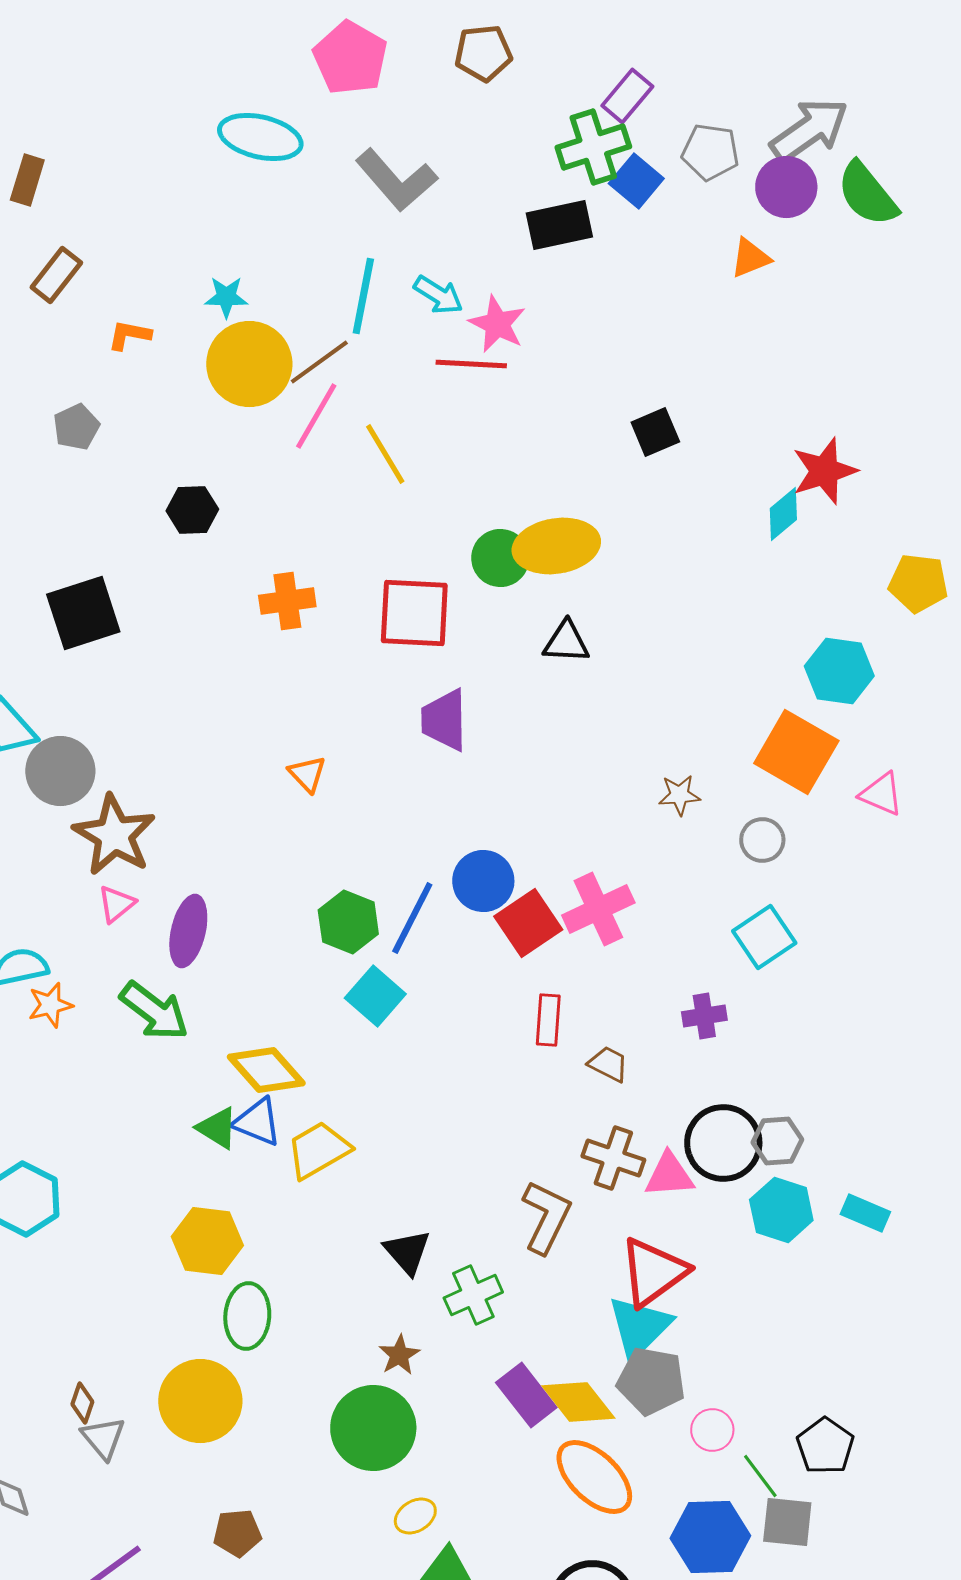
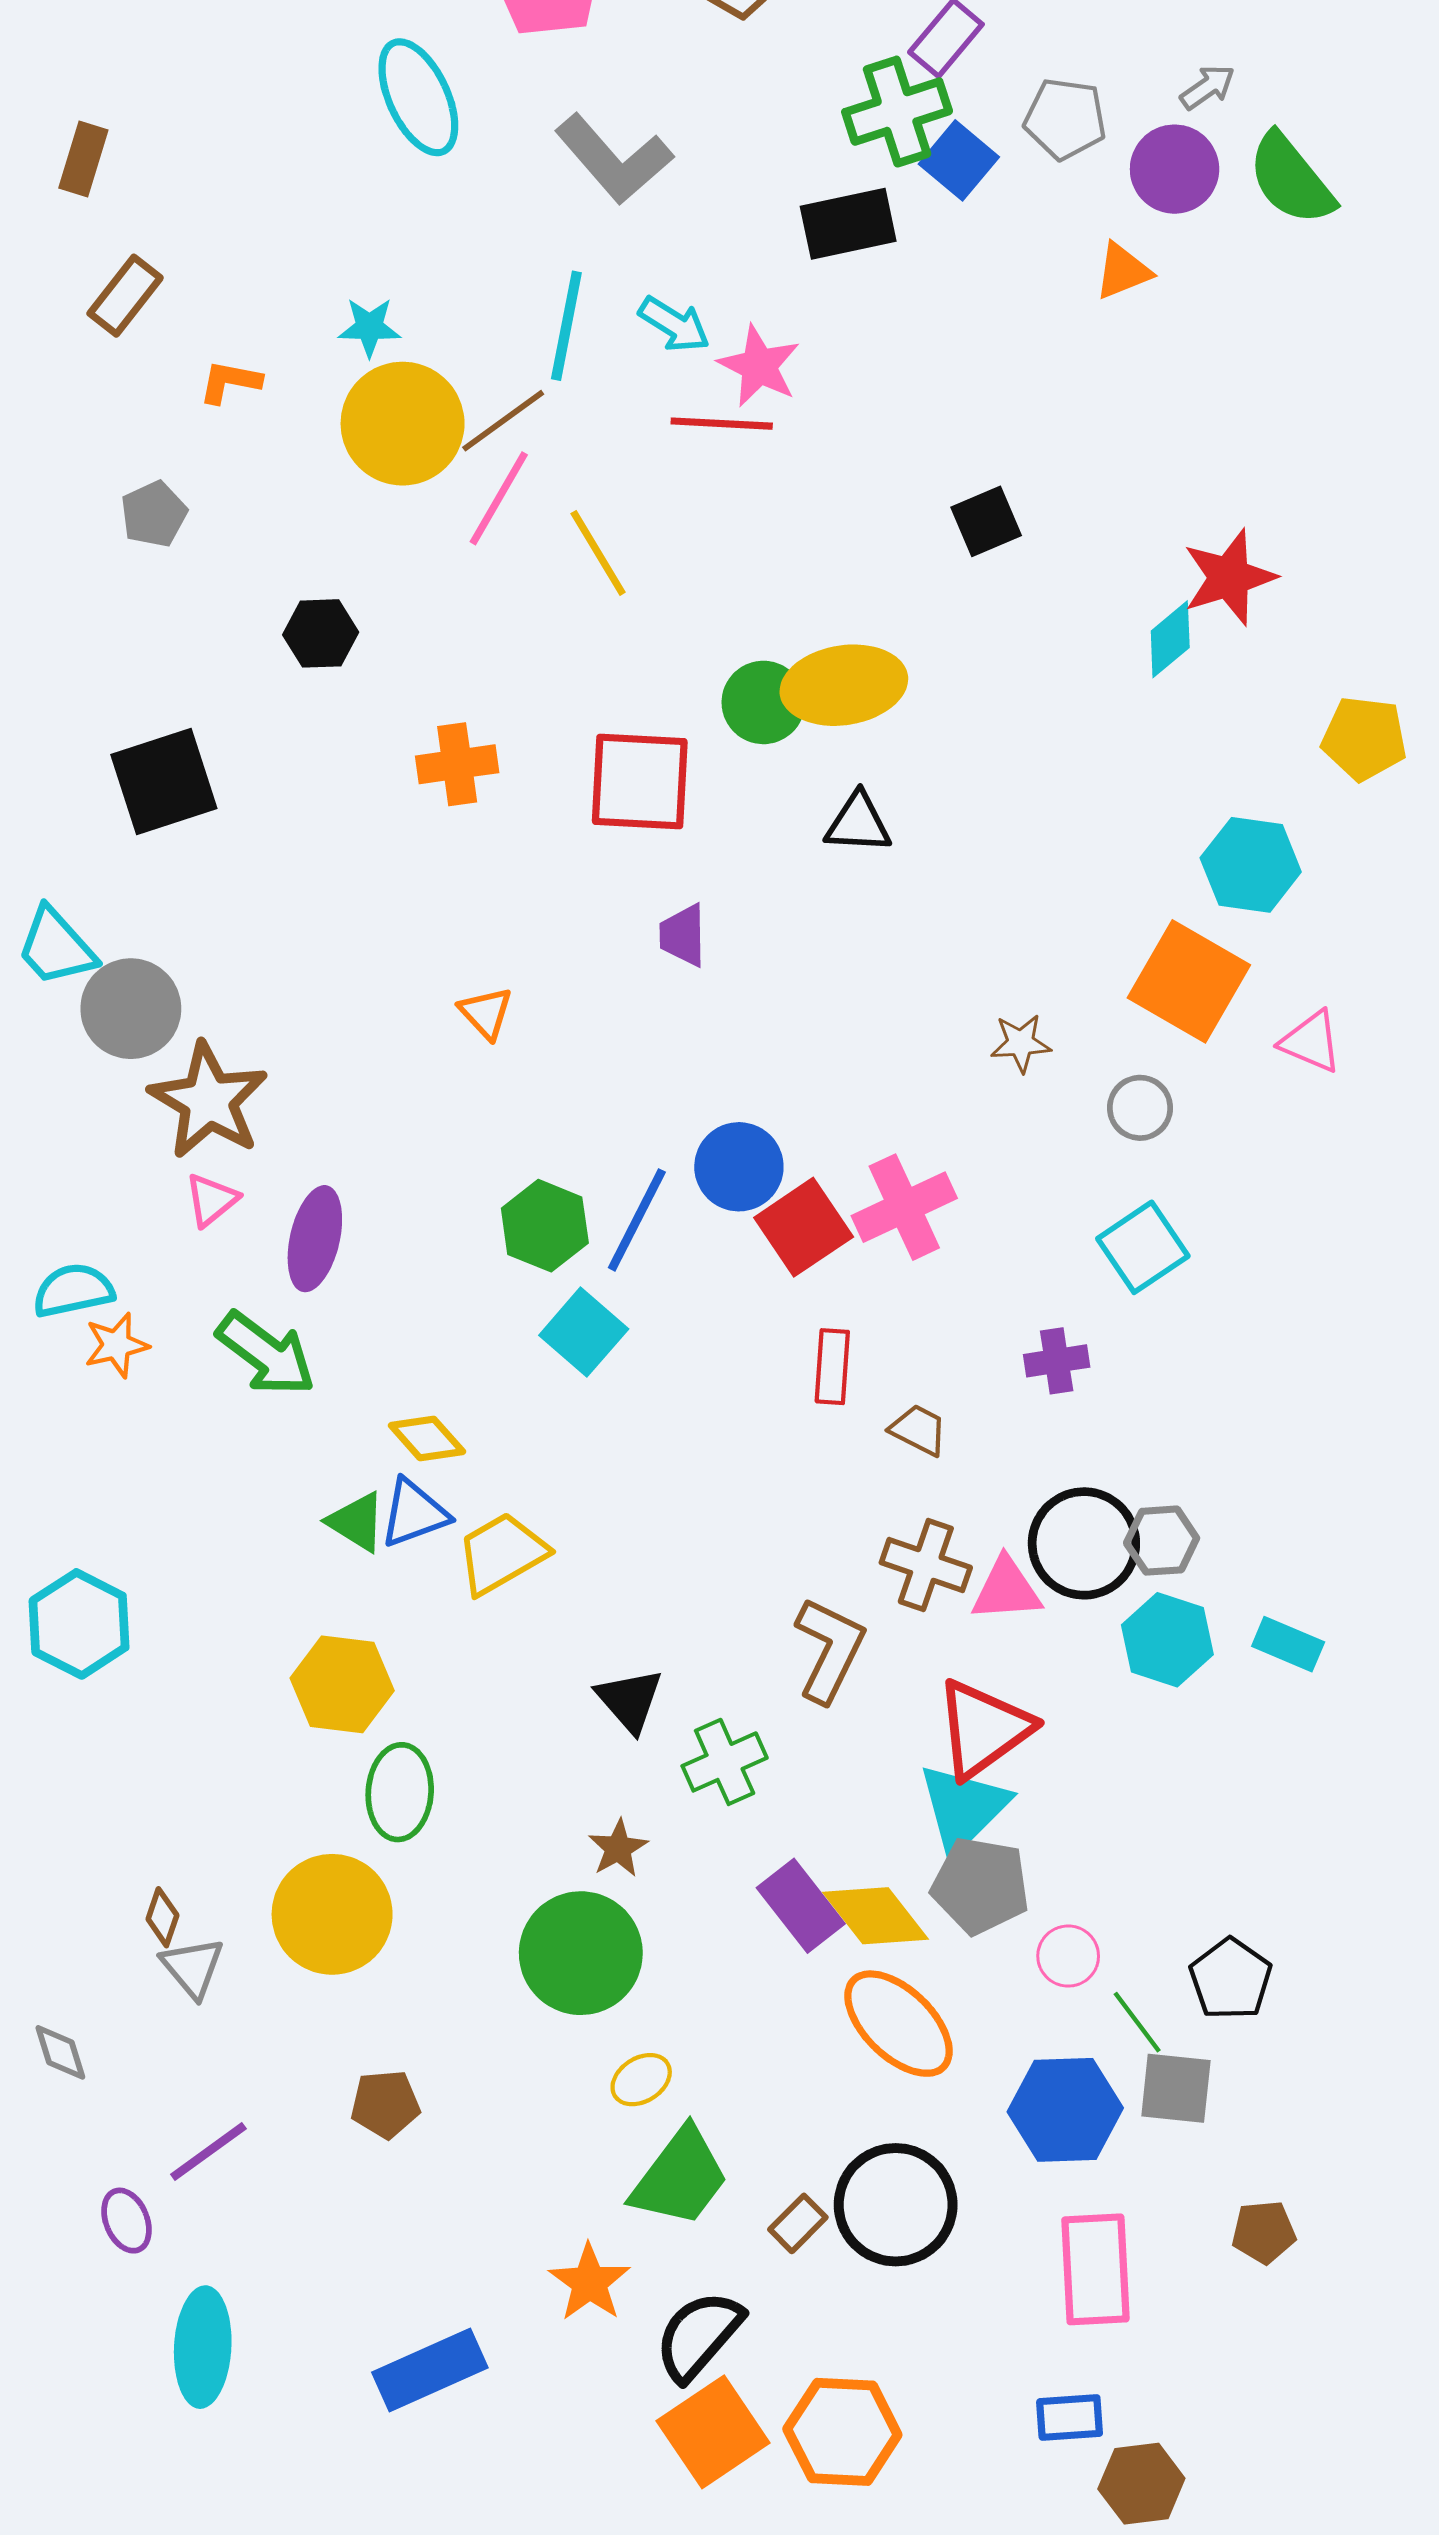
gray arrow: (809, 130) -> (1208, 87), size x0.5
cyan ellipse: (260, 137) -> (418, 97), turned 52
purple trapezoid: (444, 720) -> (683, 935), size x0.7
yellow diamond: (266, 1070) -> (427, 1438), size x0.7
blue triangle: (257, 1122) -> (414, 1513), turned -42

